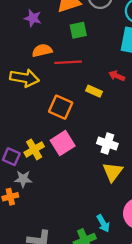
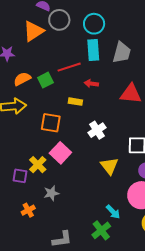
green square: (78, 30) -> (46, 80), moved
red line: (68, 62) -> (69, 67), moved
white cross: (107, 144) -> (97, 130), moved, turned -36
gray star: (23, 179) -> (51, 193), moved

